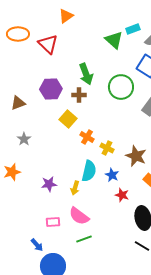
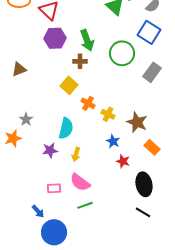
purple hexagon: (51, 89) -> (55, 38), moved
gray star: (24, 139) -> (26, 119), moved
cyan semicircle: (89, 171) -> (66, 128), moved

